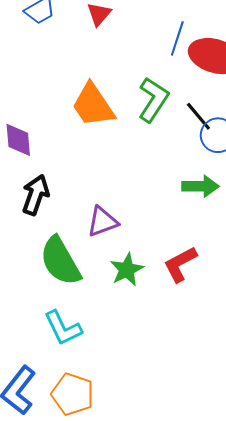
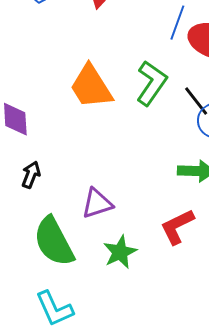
black arrow: (36, 195) -> (31, 175), size x0.7
red L-shape: (180, 264) -> (177, 227), moved

